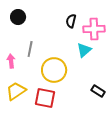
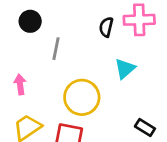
pink cross: (94, 29) -> (139, 20), moved
gray line: (30, 49) -> (56, 49), moved

